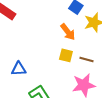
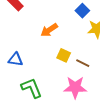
orange arrow: (68, 32) -> (49, 30), moved, turned 84

